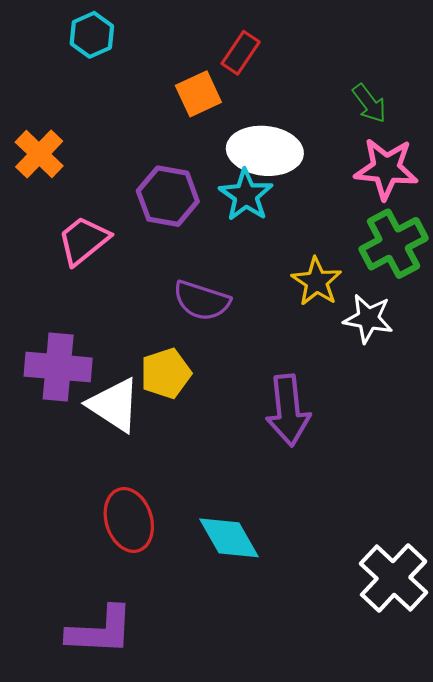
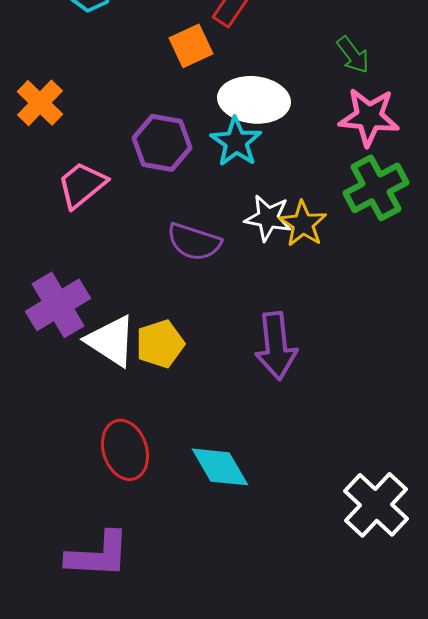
white star: (368, 319) -> (268, 218), moved
purple cross: (58, 367) -> (58, 305), turned -36
yellow pentagon: (166, 373) -> (160, 344), moved

